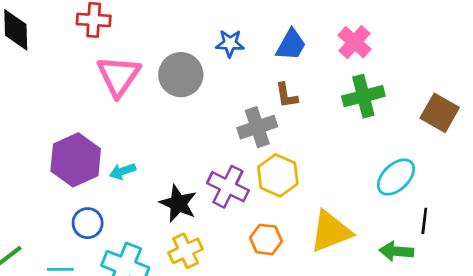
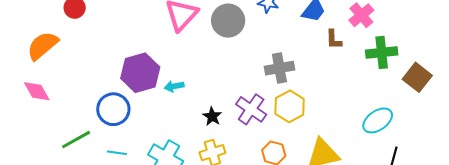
brown L-shape: (286, 95) -> (334, 39), moved
green cross: (363, 96) -> (382, 52), moved
black star: (178, 203) -> (212, 116), size x0.7
blue circle: (88, 223) -> (113, 109), moved, size x1.4

